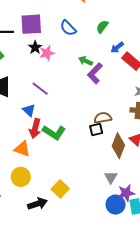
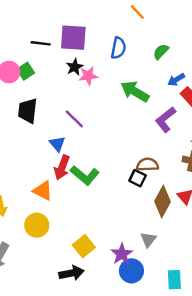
blue semicircle: (68, 28) -> (118, 48), turned -132
green arrow: (85, 61) -> (135, 91), size x1.6
purple L-shape: (95, 73) -> (165, 120), moved
black square: (96, 129) -> (138, 178), turned 32
purple star: (126, 193) -> (122, 254), moved, turned -30
black arrow: (37, 204) -> (72, 273), moved
blue circle: (116, 205) -> (131, 271), moved

